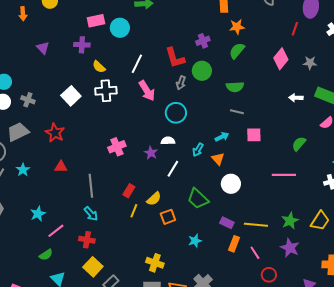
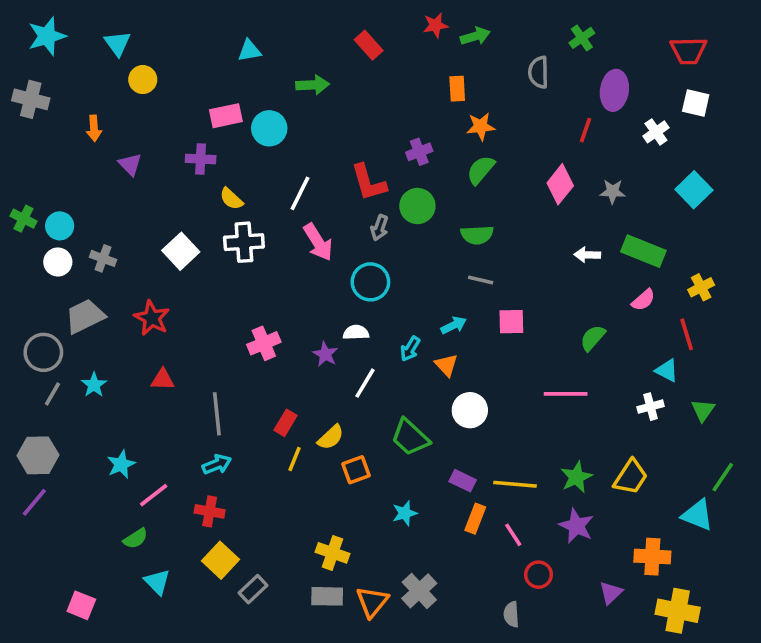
orange arrow: (23, 14) -> (94, 128), moved
cyan arrow: (91, 214) -> (217, 464), turned -70

